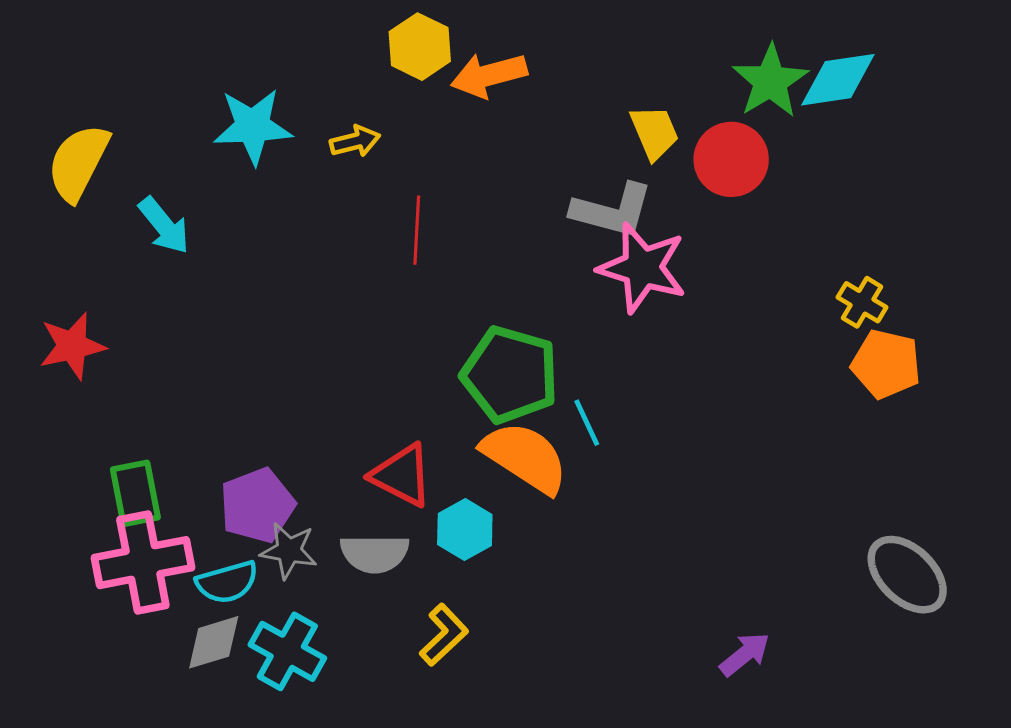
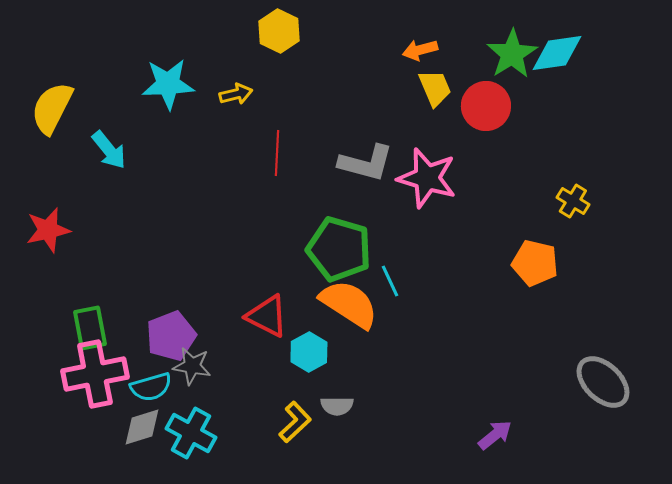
orange arrow: (489, 75) -> (420, 50), moved, size x0.7
gray L-shape: (612, 211) -> (366, 163), moved
orange pentagon: (886, 364) -> (535, 263), moved
gray semicircle: (375, 554) -> (337, 406), moved, size x0.7

